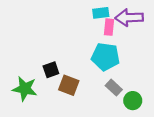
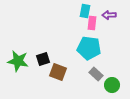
cyan rectangle: (101, 13) -> (85, 11), turned -72
purple arrow: (129, 18) -> (109, 15), size x0.6
green star: (25, 89) -> (18, 61), moved

